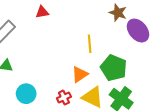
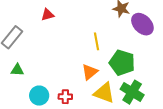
red cross: (64, 98) -> (65, 97), moved, turned 32

